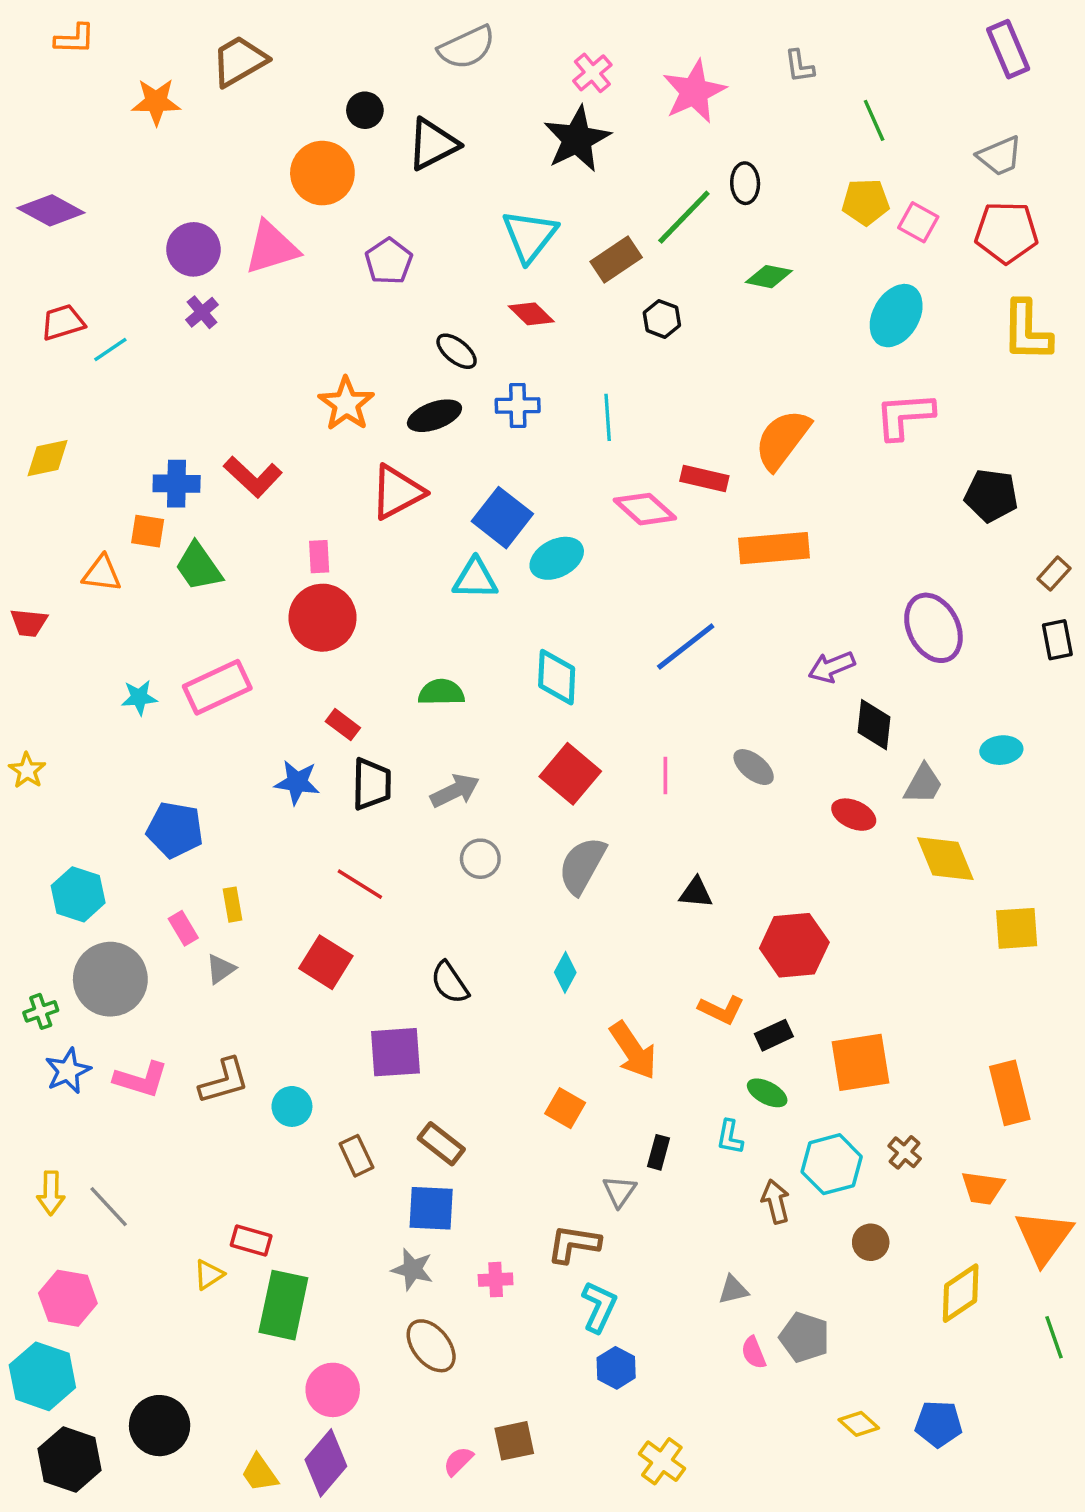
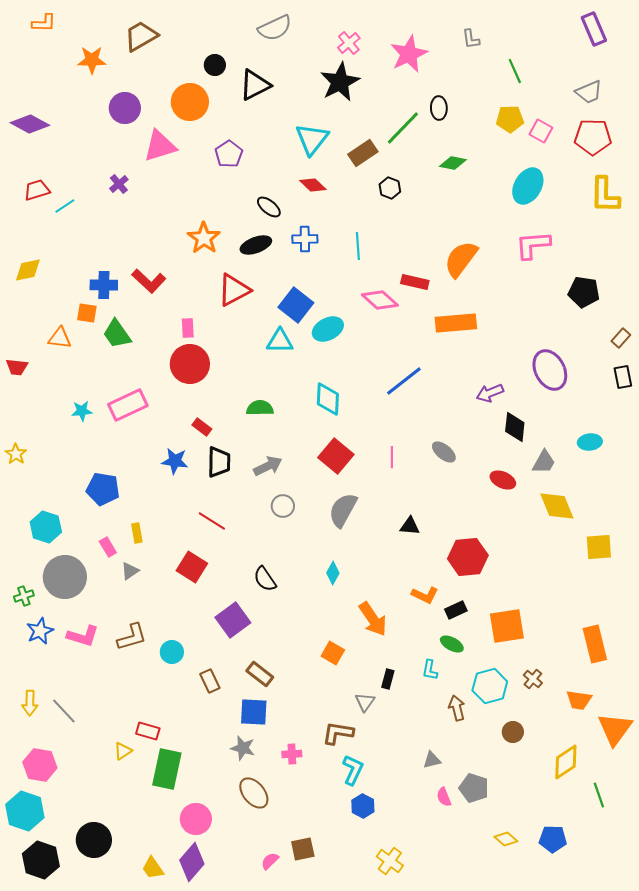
purple circle: (193, 249) -> (125, 108), moved
purple square: (395, 1052) -> (233, 620), turned -32
green line: (1054, 1337) -> (599, 795), moved

